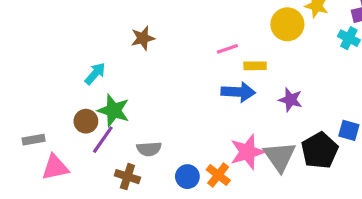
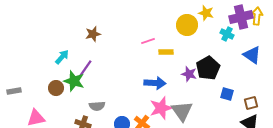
blue arrow: (238, 92) -> (155, 83), moved
gray rectangle: (34, 140) -> (14, 91), moved
purple line: (103, 140) -> (85, 69), moved
black pentagon: (320, 150) -> (208, 68), moved

